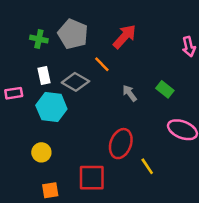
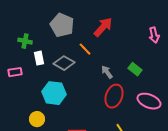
green cross: (39, 39) -> (25, 41), moved
cyan hexagon: (51, 107) -> (54, 93), moved
red ellipse: (121, 144) -> (114, 96), moved

